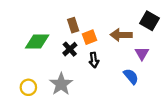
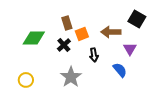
black arrow: (94, 60) -> (94, 55), moved
gray star: (61, 84) -> (71, 77), moved

